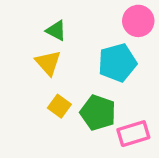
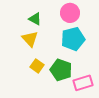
pink circle: (138, 21) -> (70, 13), moved

